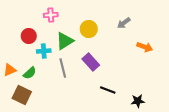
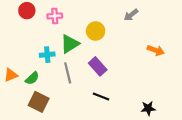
gray arrow: (124, 23) -> (131, 15), moved
red circle: (29, 36) -> (27, 11), moved
black line: (108, 90) -> (101, 97), moved
brown square: (22, 95) -> (39, 102), moved

